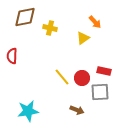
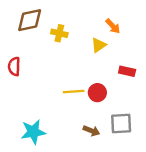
red rectangle: (104, 71) -> (127, 71), moved
yellow line: (62, 77) -> (74, 91), turned -54
gray square: (100, 92) -> (121, 124), moved

